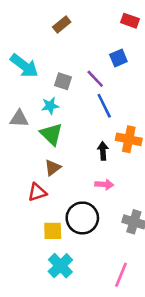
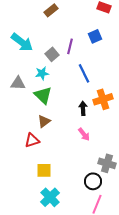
purple line: (95, 79) -> (70, 46), moved, turned 56
gray square: (63, 81) -> (52, 54), turned 32
orange cross: (129, 139) -> (103, 99), turned -30
pink arrow: (104, 184) -> (84, 134), turned 48
black circle: (82, 218) -> (93, 181), moved, size x0.7

